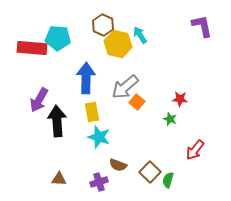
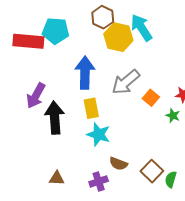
cyan arrow: (140, 35) -> (141, 28), size x1.5
orange square: (137, 102) -> (151, 98), moved

